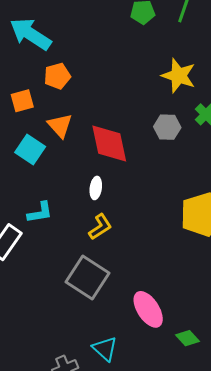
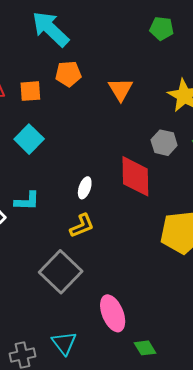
orange triangle: (60, 126) -> (121, 89), moved
red diamond: (109, 144) -> (135, 176), moved

